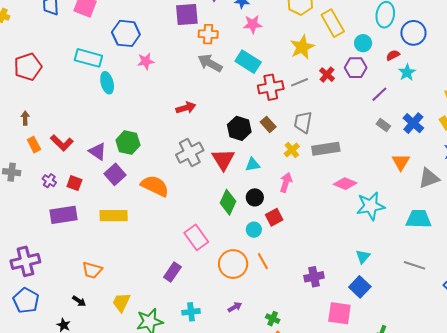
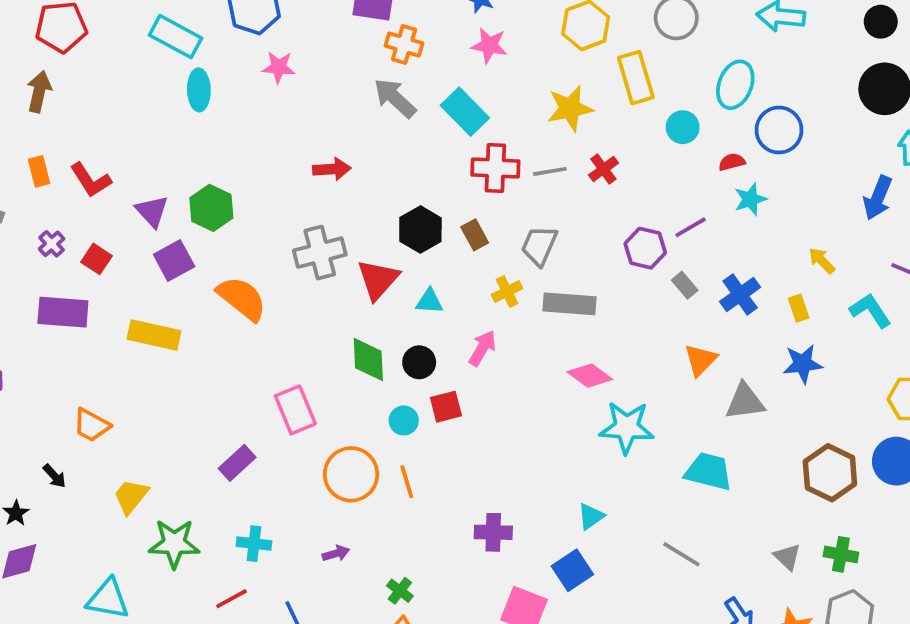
purple hexagon: (356, 68) -> (645, 248), moved
brown arrow: (25, 118) -> (39, 92), moved, size x1.5
green diamond: (228, 202) -> (368, 359), turned -40

